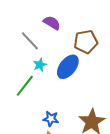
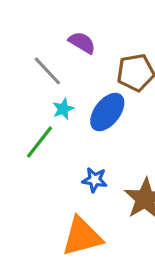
blue star: (51, 119) -> (95, 180), moved

